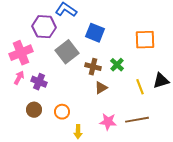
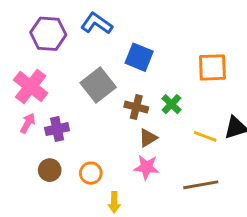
purple hexagon: (44, 27) -> (48, 34), moved
pink cross: (21, 53) -> (31, 87), turned -30
purple cross: (39, 82) -> (57, 129), turned -35
yellow line: (140, 87) -> (205, 136), turned -49
pink star: (108, 122) -> (146, 167), moved

